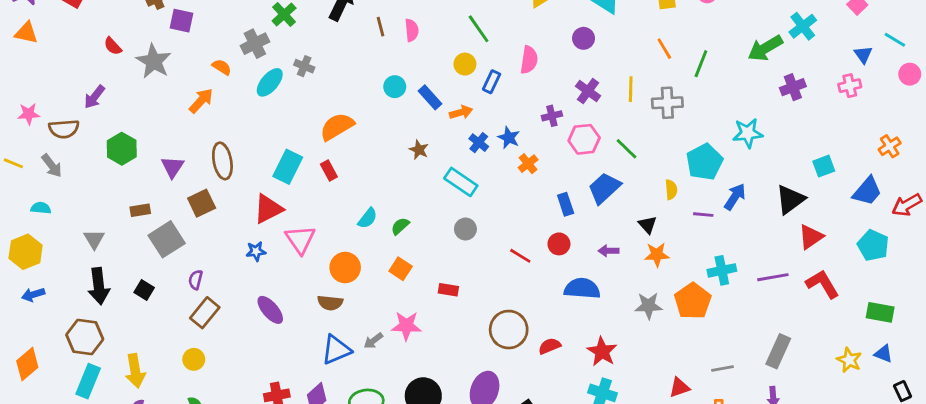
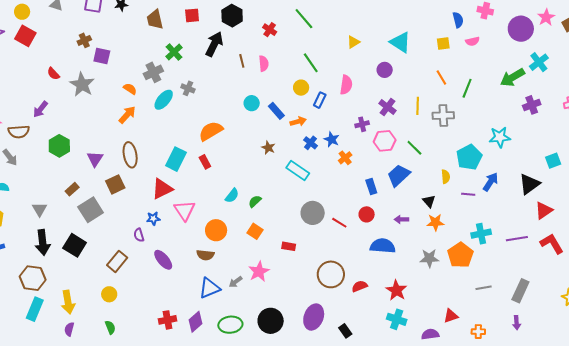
orange arrow: (201, 101) -> (127, 115), moved
brown rectangle: (140, 210) -> (72, 189), turned -32
gray circle: (465, 229) -> (313, 213), moved, size x1.5
purple semicircle: (196, 280) -> (139, 235), moved, turned -32
black square: (144, 290) -> (75, 245), size x1.6
pink star: (406, 326) -> (259, 271), turned -30
gray line: (722, 369) -> (484, 288), moved

